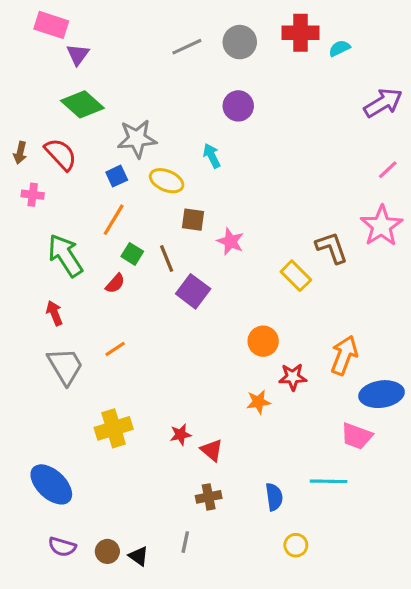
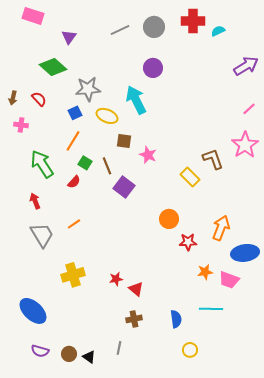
purple triangle: (78, 55) -> (69, 37), moved
red semicircle: (61, 154) -> (39, 99), size x0.7
cyan arrow: (212, 156) -> (136, 100), size x1.8
orange star: (258, 402) -> (205, 272), moved

